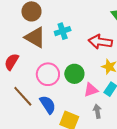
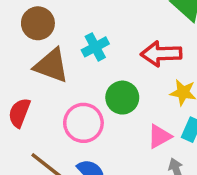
green circle: (74, 74) -> (122, 98), moved

